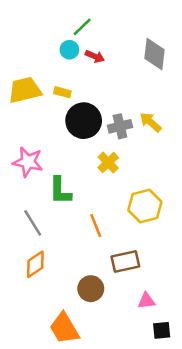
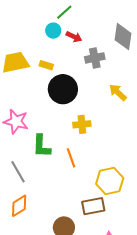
gray cross: (120, 126) -> (95, 58), moved
yellow cross: (108, 163) -> (82, 124), turned 36
yellow hexagon: (145, 206) -> (110, 181), moved
orange line: (96, 226) -> (71, 158), moved

